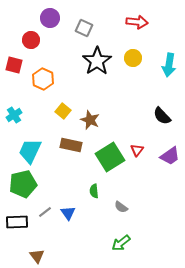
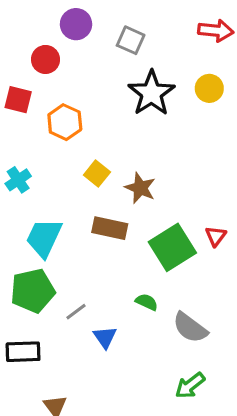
green semicircle: (94, 191) -> (147, 302), turned 120
gray semicircle: (121, 207) -> (190, 328), size x1.6
gray line: (45, 212) -> (76, 312), moved

